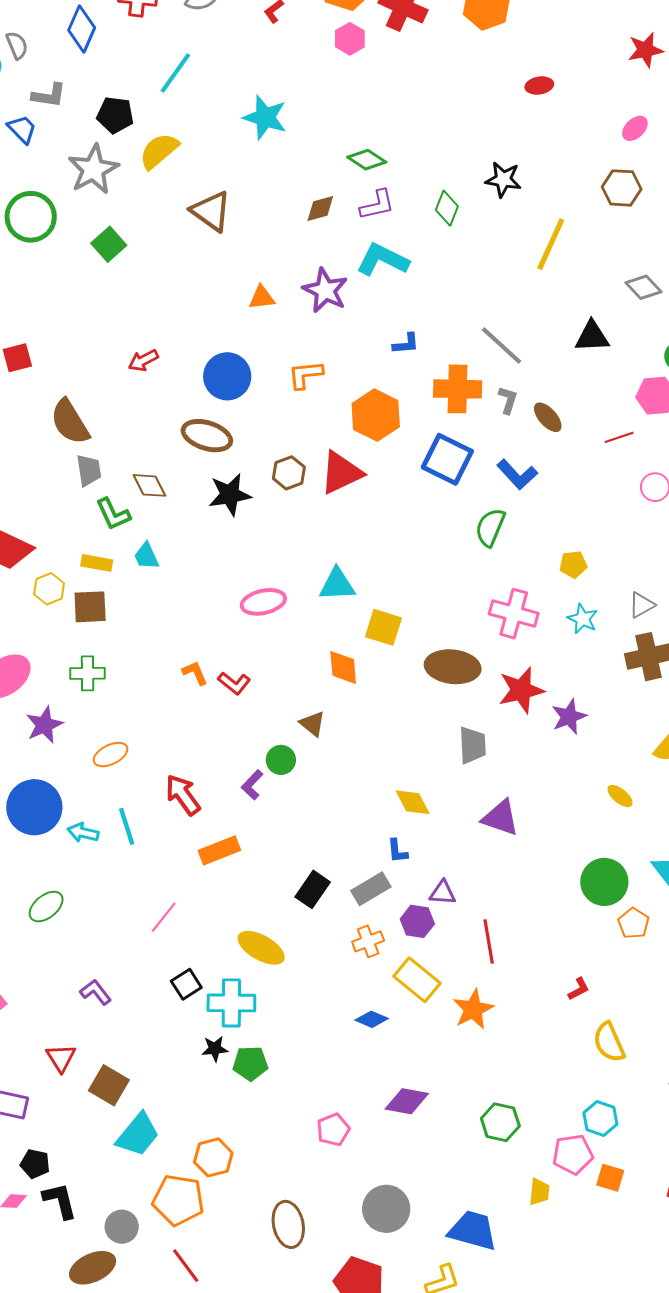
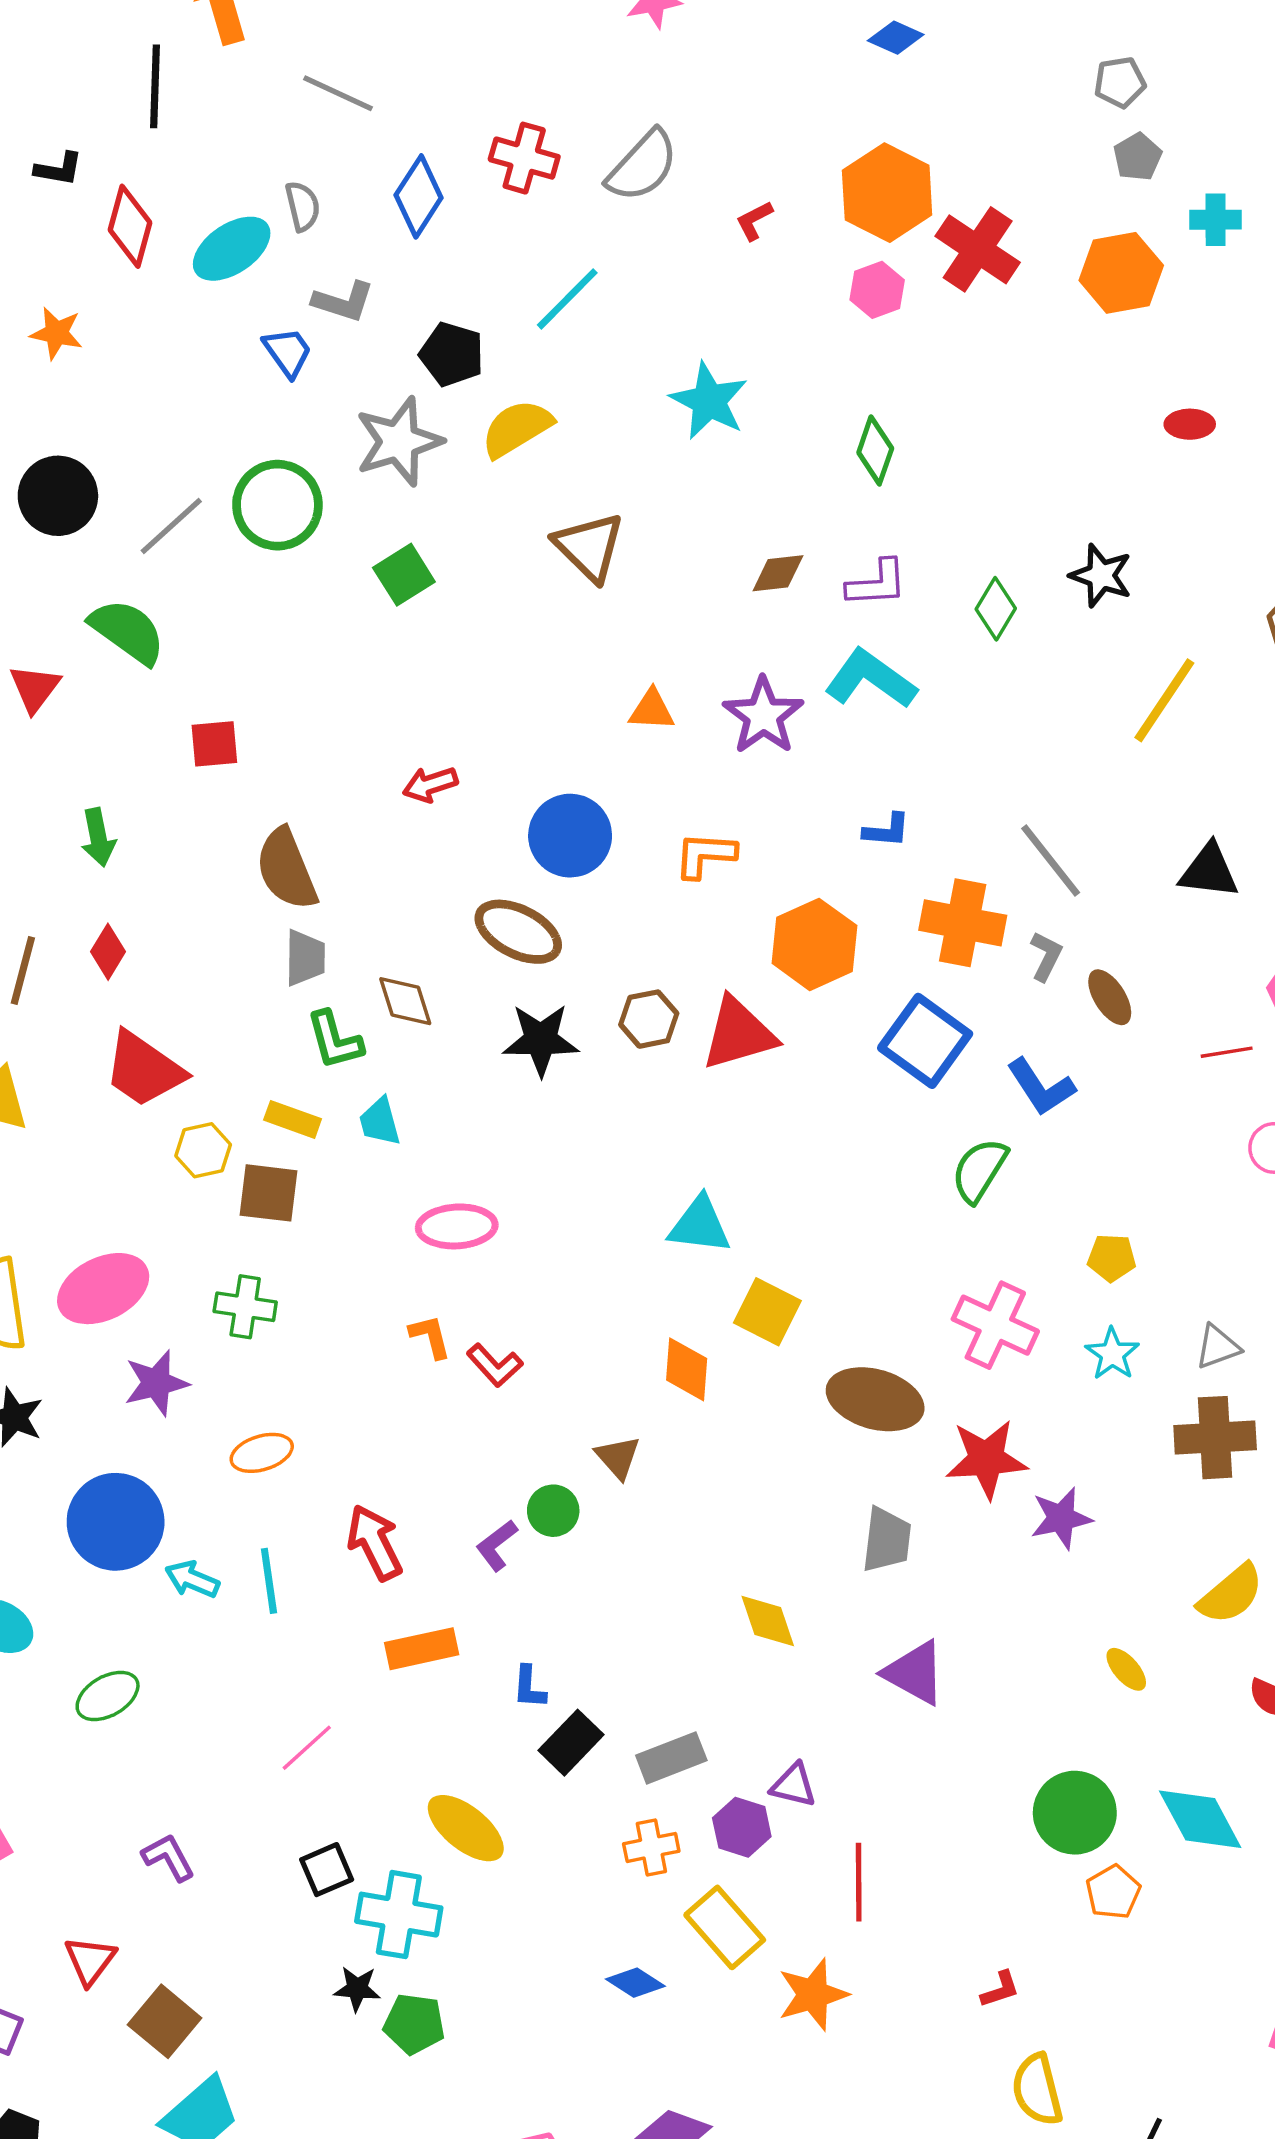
green diamond: (367, 160) -> (875, 450), moved, turned 66
pink ellipse: (263, 602) -> (457, 1226), moved
blue L-shape: (397, 851) -> (529, 1687), moved

